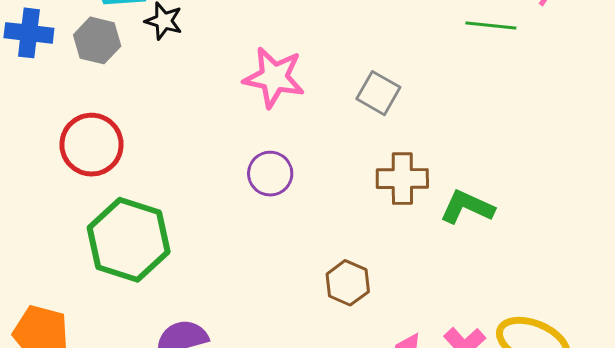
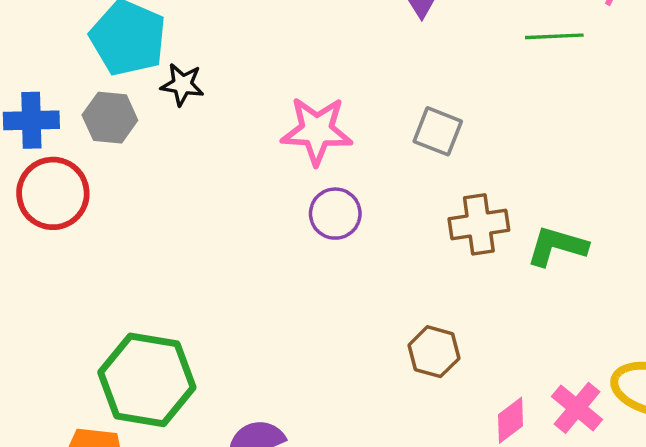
red circle: (91, 145) -> (53, 193), moved
purple circle: (270, 174) -> (335, 214), moved
green hexagon: (129, 240) -> (147, 380), moved

